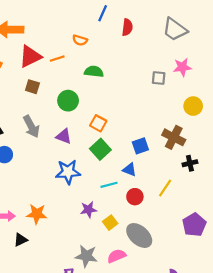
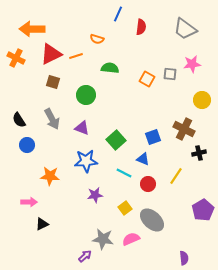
orange square: (98, 123) -> (147, 79), moved
cyan line: (109, 185) -> (124, 173), turned 42
purple star: (89, 210) -> (95, 195), moved
orange star: (37, 214) -> (50, 176), moved

